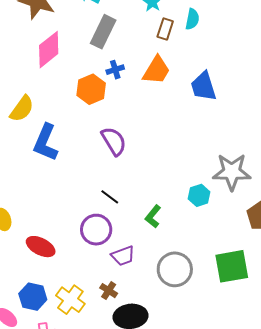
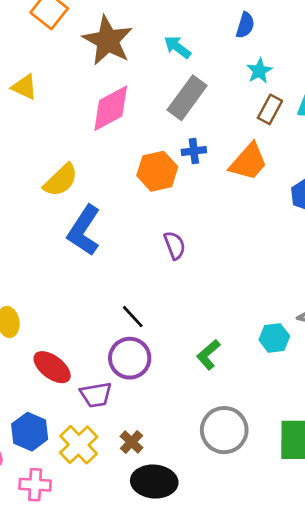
purple semicircle: (114, 141) -> (175, 245), size x0.7
black line: (110, 197) -> (133, 317), moved
purple trapezoid: (123, 256) -> (96, 395), moved

